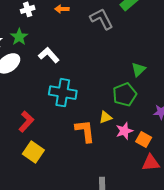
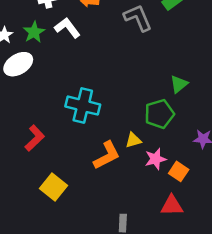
white L-shape: (49, 55) -> (67, 28), moved
orange L-shape: (85, 131) -> (107, 155), turned 65
yellow square: (33, 152) -> (54, 187), moved
red triangle: (151, 163) -> (172, 205), moved

